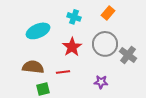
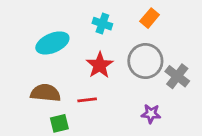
purple star: (101, 82) -> (151, 114), moved

